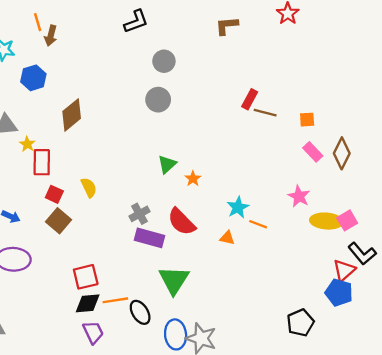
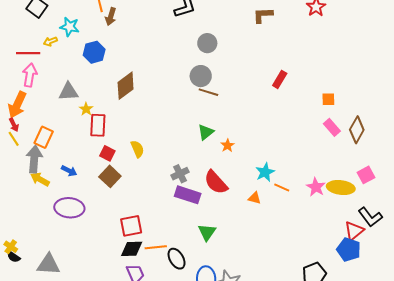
brown line: (265, 113) -> (208, 92), moved
pink star: (299, 196) -> (316, 187), moved
pink square: (347, 220) -> (366, 175), moved
green triangle: (174, 280) -> (207, 232), size x0.7

